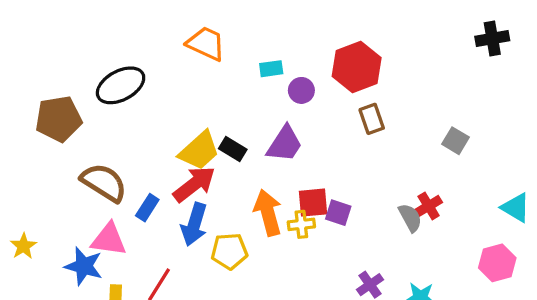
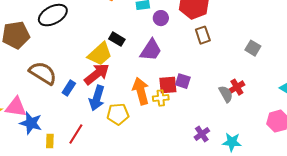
black rectangle: (233, 149) -> (117, 39), moved
purple square: (338, 213) -> (183, 81), moved
pink triangle: (109, 239) -> (16, 107), moved

